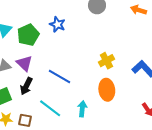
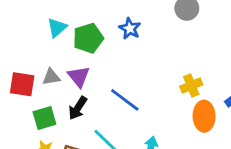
orange ellipse: (107, 90) -> (204, 116), moved

